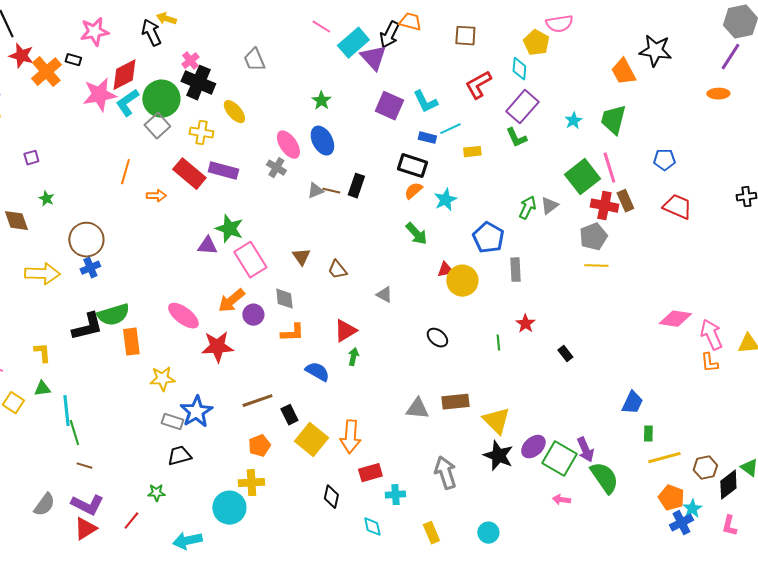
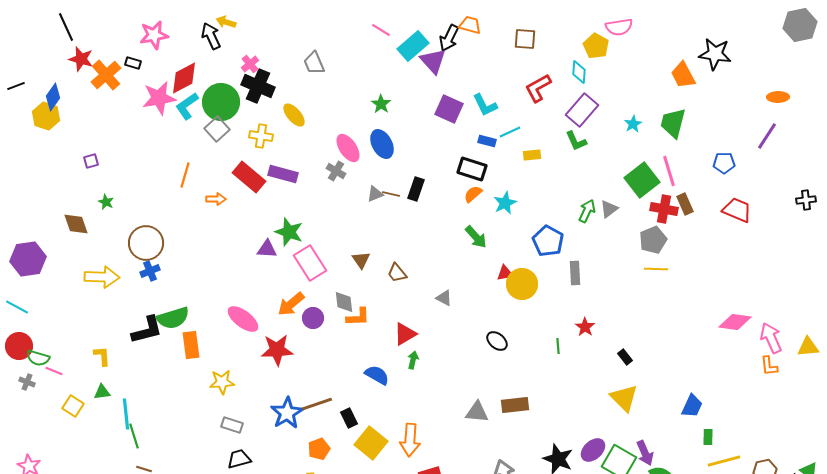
purple line: (730, 57) -> (767, 136), moved
orange L-shape: (292, 333) -> (358, 317), moved
blue star: (196, 412) -> (287, 413), moved
yellow triangle: (496, 421) -> (624, 398), moved

